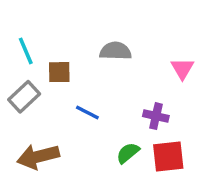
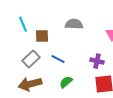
gray rectangle: (24, 97) -> (31, 59), moved
green semicircle: (128, 153) -> (66, 82), moved

